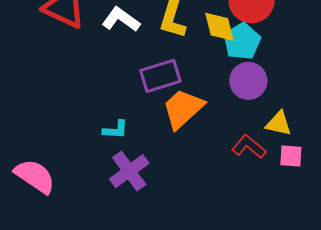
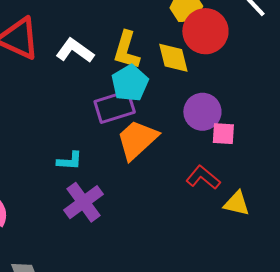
cyan pentagon: (242, 41) -> (130, 83), moved
yellow triangle: (279, 124) -> (237, 203), moved
pink square: (291, 156) -> (223, 134), moved

